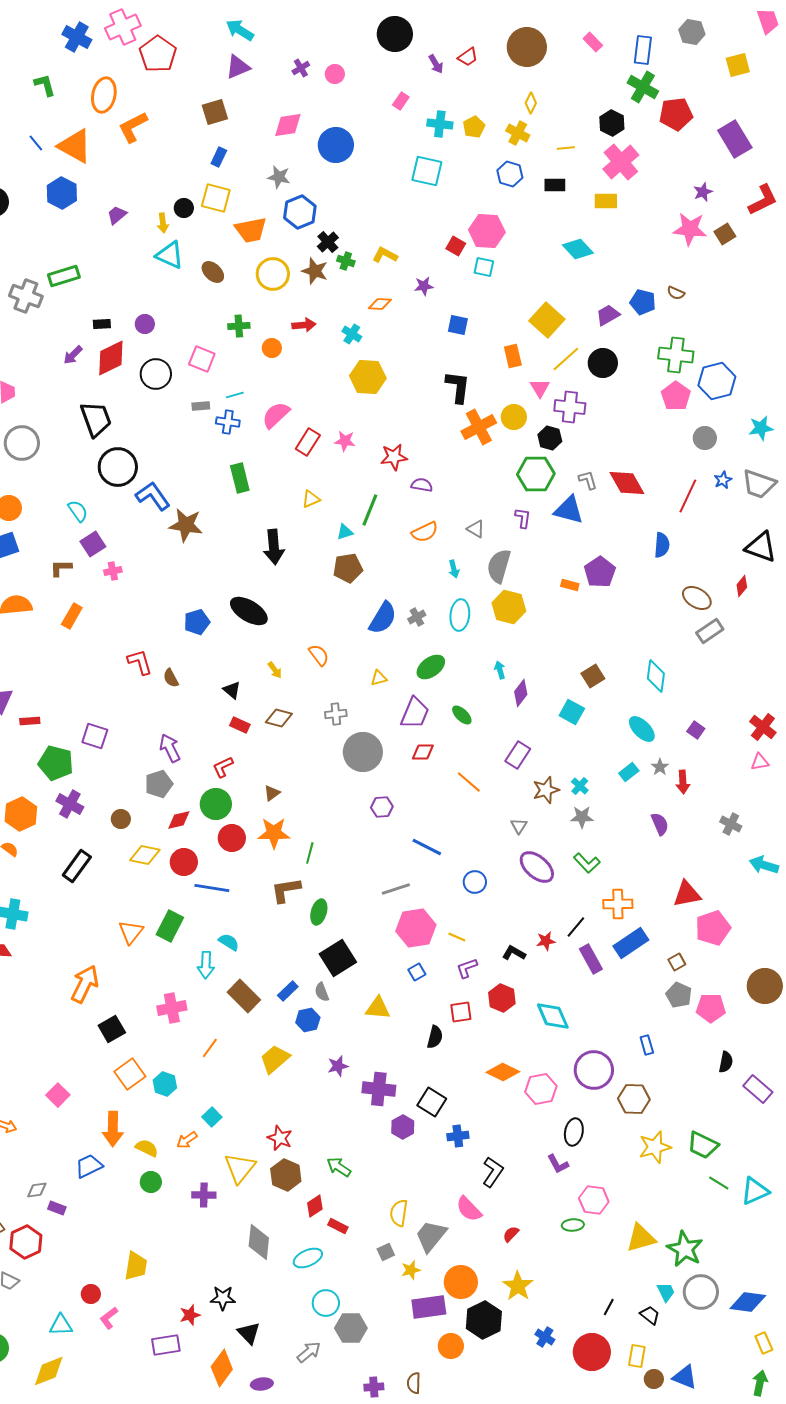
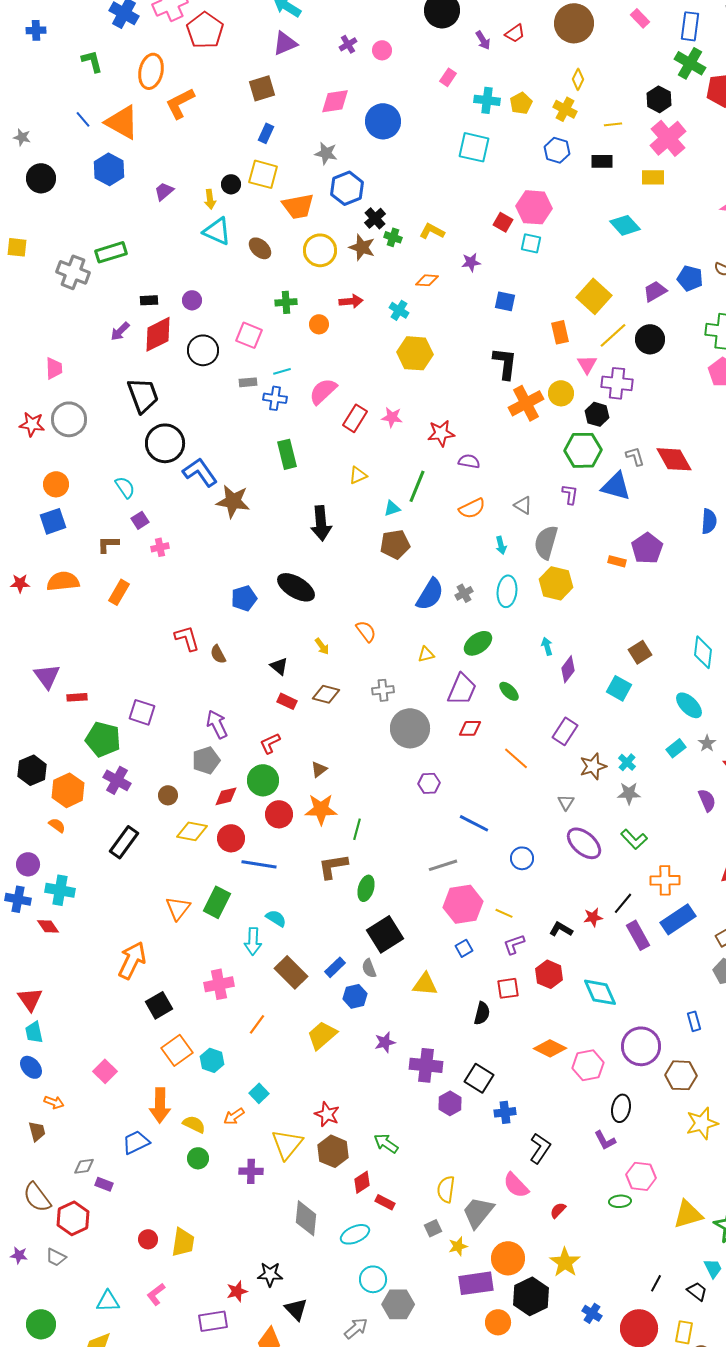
purple square: (93, 544) -> (140, 520), size x0.7
red circle: (91, 1294) -> (148, 1239), moved

